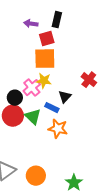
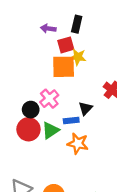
yellow star: (44, 81) -> (78, 57), moved
blue rectangle: (52, 108) -> (71, 121), turned -32
green triangle: (33, 117) -> (50, 130), turned 42

